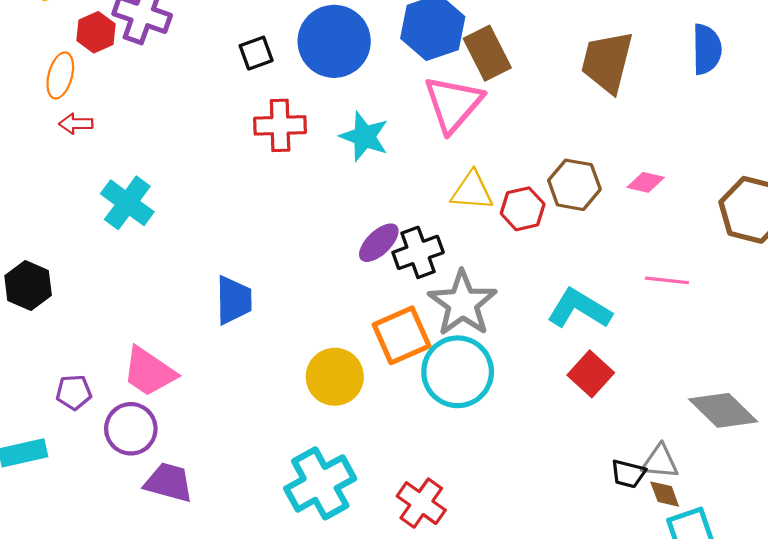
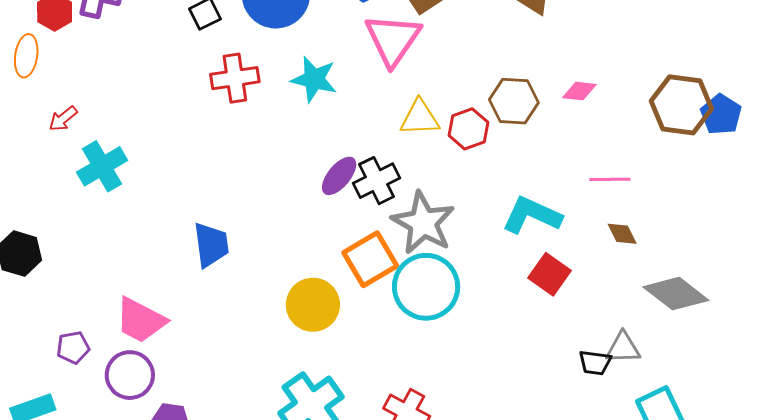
red arrow: (76, 124) -> (63, 119), moved, turned -32
cyan cross: (127, 203) -> (102, 166), turned 30
brown diamond: (665, 494) -> (622, 234), moved

